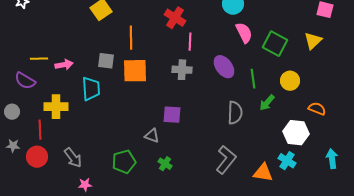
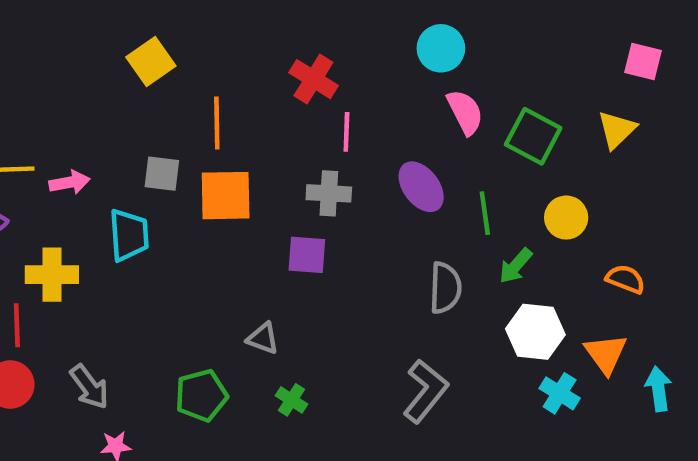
purple square: (172, 115) -> (307, 255), moved
white hexagon: (296, 133) -> (535, 332), moved
orange triangle: (263, 173) -> (606, 354), moved, turned 45

